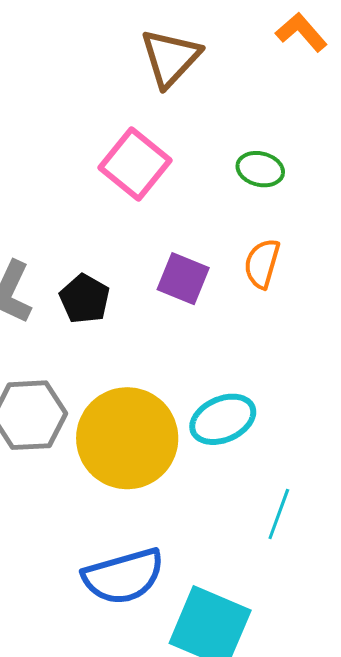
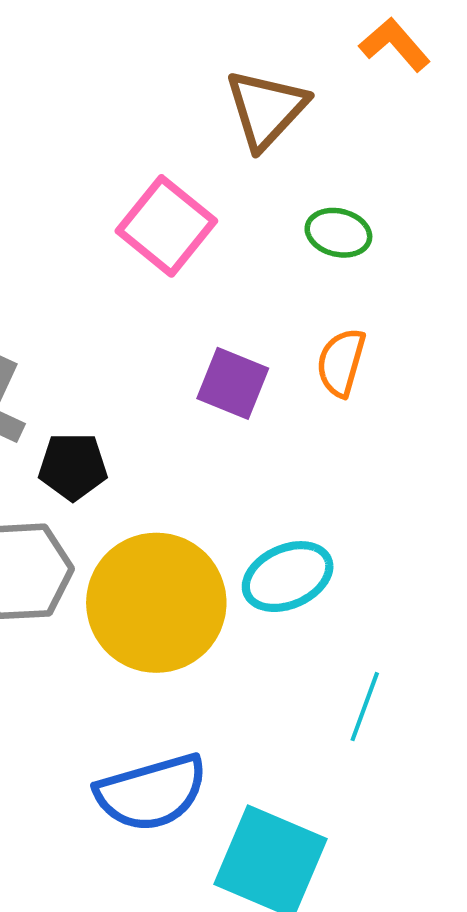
brown triangle: (170, 58) -> (266, 109), moved
black pentagon: (85, 299) -> (73, 466), moved, turned -30

